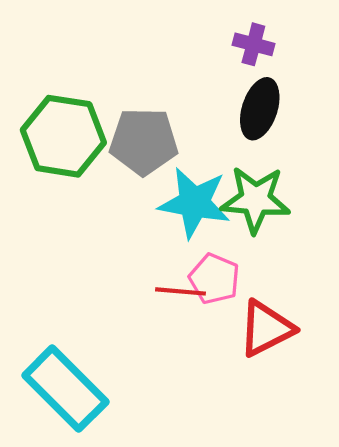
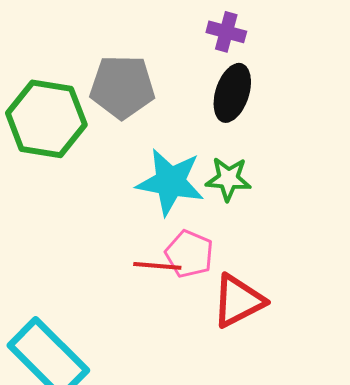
gray pentagon: (144, 141) -> (122, 87), moved
green star: (256, 200) -> (228, 179), size x0.7

